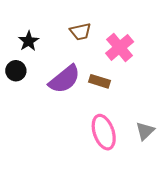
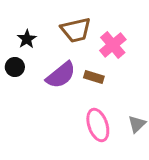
brown trapezoid: (80, 32) -> (76, 30), size x1.5

